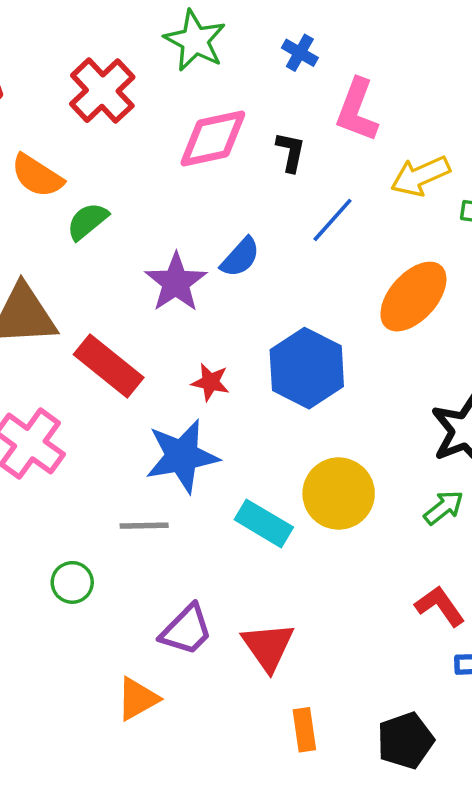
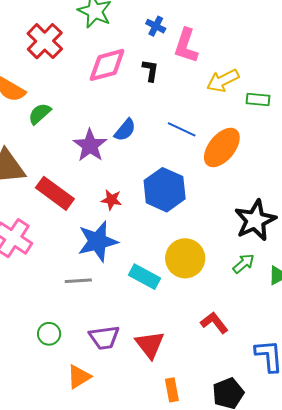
blue cross: (300, 53) -> (156, 26), moved
blue line: (332, 220) -> (182, 129), moved, turned 76
green circle: (72, 582) -> (49, 334), moved
red L-shape: (440, 606) -> (214, 323), moved
purple trapezoid: (186, 630) -> (104, 337), turned 40

